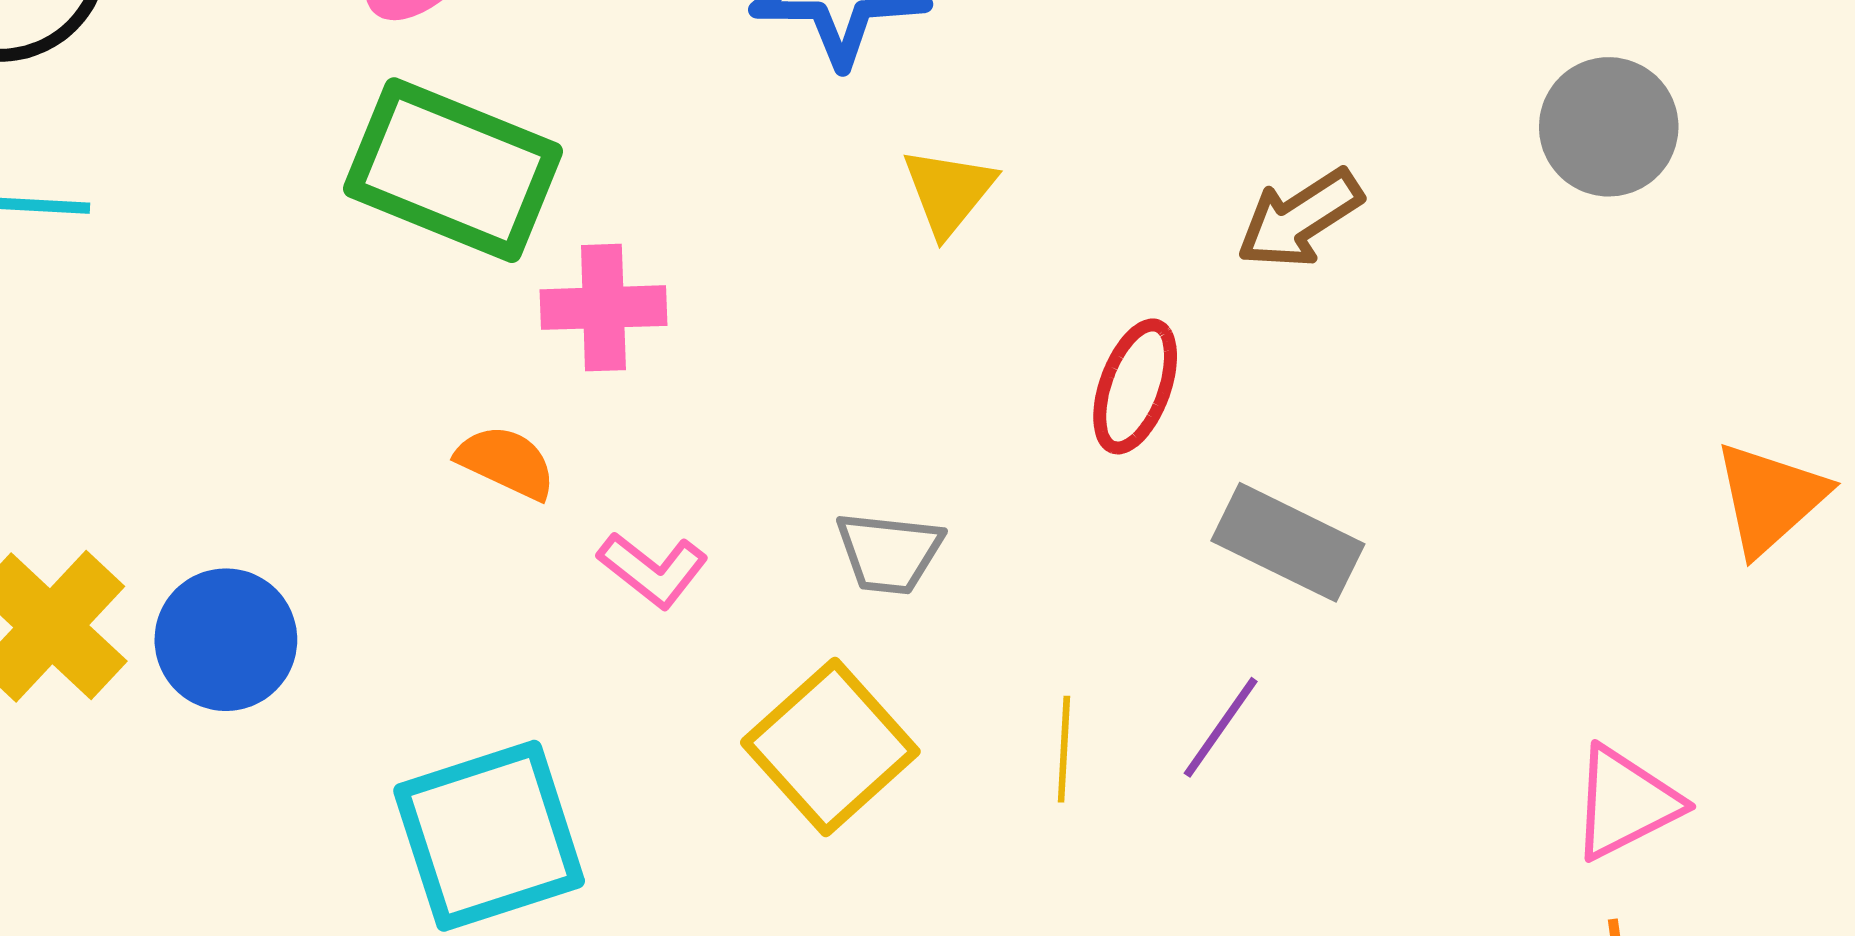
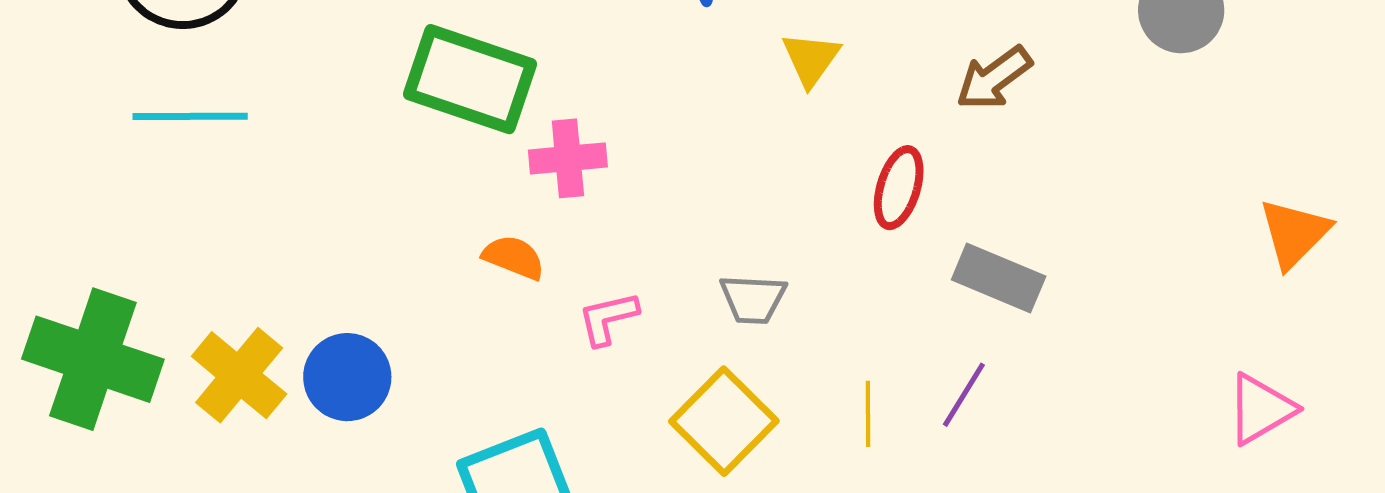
yellow triangle: (949, 192) -> (811, 59), moved
pink L-shape: (653, 570) -> (608, 318), turned 132
pink triangle: (1625, 803) -> (1261, 409), moved

